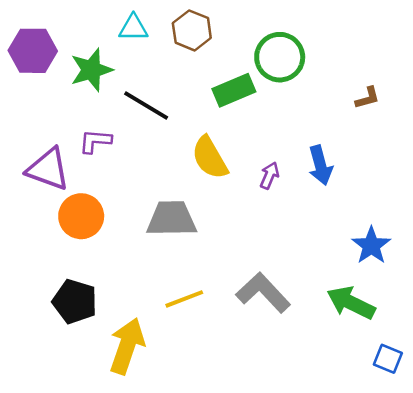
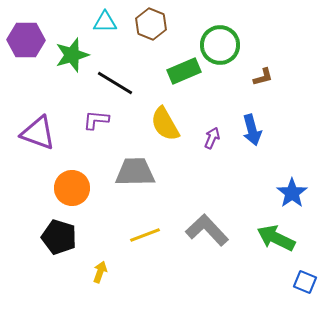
brown L-shape: (367, 98) -> (263, 77), moved
purple L-shape: (95, 141) -> (96, 120), moved
orange circle: (81, 216) -> (72, 188), moved
yellow arrow: (127, 346) -> (100, 272), size x0.5

